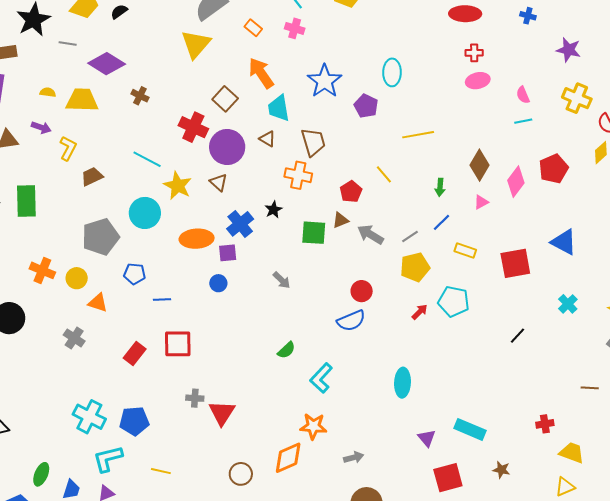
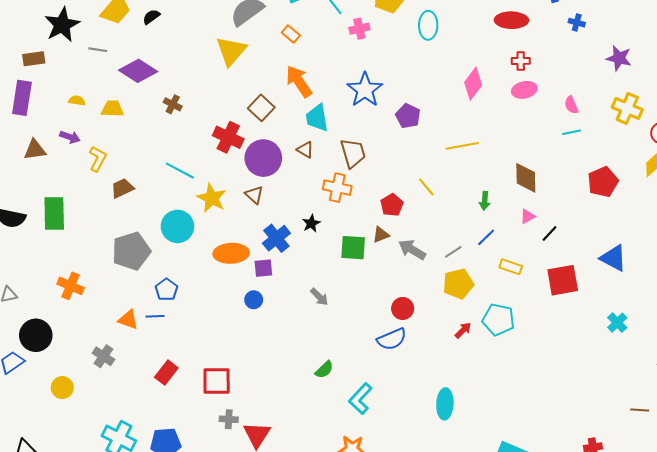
pink cross: (295, 28) -> (359, 29), moved, turned -30
cyan ellipse: (392, 72) -> (428, 25), moved
yellow trapezoid: (82, 100) -> (112, 109), size x0.7
brown diamond: (479, 165) -> (526, 178), turned -32
pink diamond: (516, 182) -> (473, 84), moved
blue pentagon: (135, 274) -> (166, 290), turned 30
yellow circle: (77, 278) -> (62, 388), moved
blue line: (162, 300) -> (155, 316), moved
black line: (517, 336) -> (550, 234), moved
red square: (178, 344) -> (217, 381), moved

